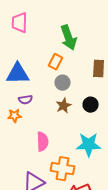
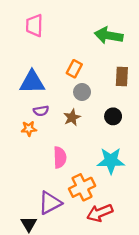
green arrow: (69, 38) -> (109, 35), moved, turned 120
brown star: (64, 106) -> (72, 117), moved
orange cross: (63, 169) -> (82, 187), turned -35

